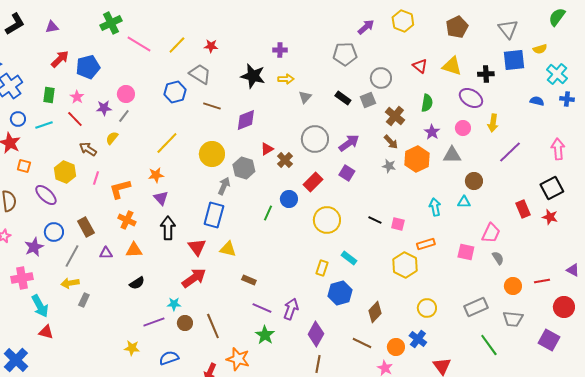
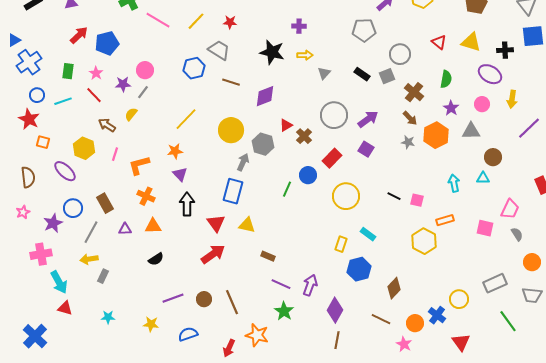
cyan star: (174, 304) -> (108, 317), moved
yellow circle: (427, 308) -> (459, 299), moved

